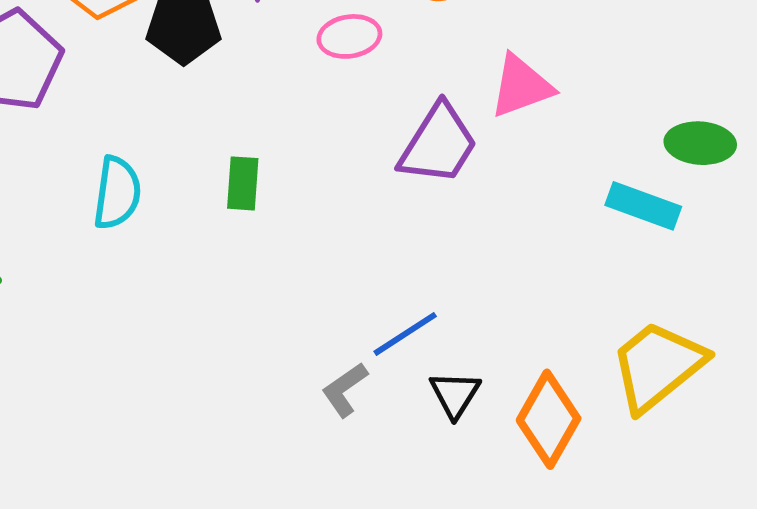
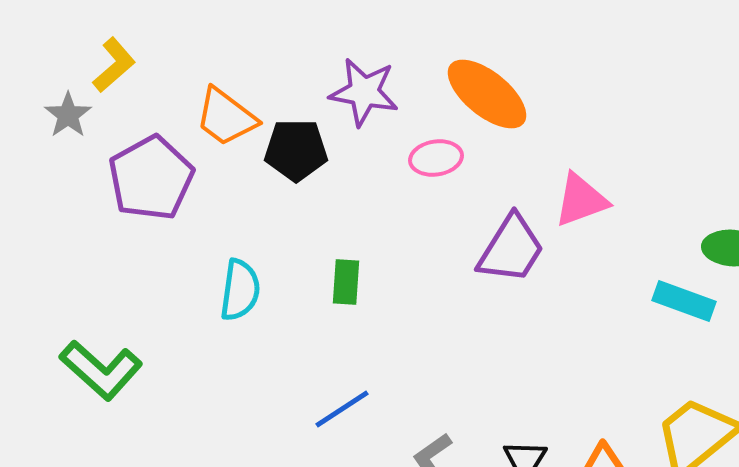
blue line: (405, 334) -> (342, 409), moved

